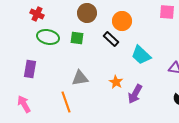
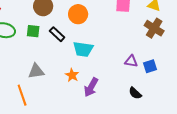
black rectangle: (111, 39) -> (57, 34), moved
cyan trapezoid: (141, 55) -> (83, 49), moved, turned -35

